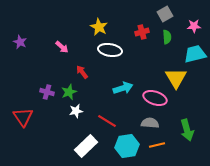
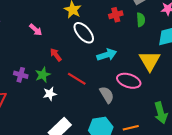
white ellipse: (110, 50) -> (84, 33), turned 40
cyan arrow: (123, 88) -> (107, 55), moved
red line: (107, 121) -> (77, 79), moved
gray semicircle: (150, 123) -> (107, 95), moved, turned 54

